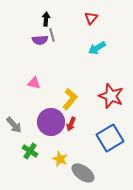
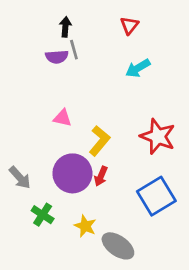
pink triangle: (34, 83) -> (63, 118), moved

